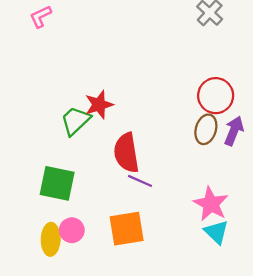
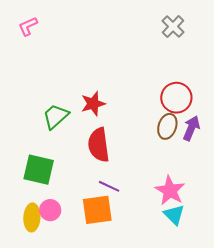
red star: (99, 105) -> (93, 104), moved
purple line: (140, 181) -> (109, 186), moved

